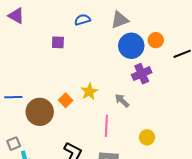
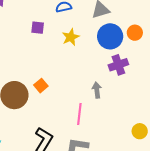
yellow star: (89, 92) -> (71, 37), moved
gray arrow: (122, 101) -> (97, 90), turned 35
yellow circle: (147, 137) -> (140, 131), moved

